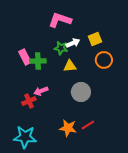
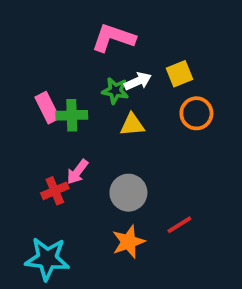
pink arrow: (41, 91) -> (77, 172), turned -32
gray circle: (81, 92) -> (128, 193), moved
red line: (88, 125) -> (179, 225), moved
orange star: (68, 128) -> (128, 242), turned -30

